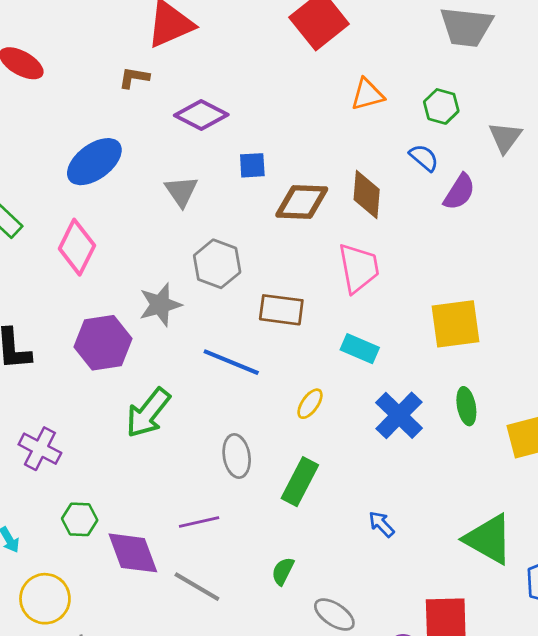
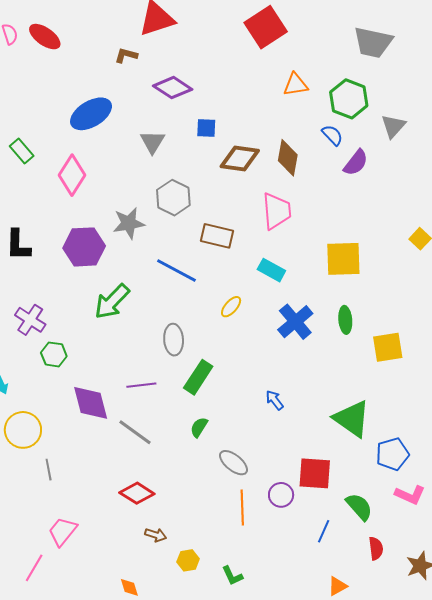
green hexagon: (441, 106) -> (349, 99), size x1.5
green rectangle: (300, 482) -> (198, 377), moved
green hexagon: (80, 519) -> (54, 354), moved

